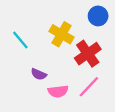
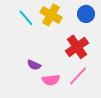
yellow cross: (61, 34) -> (51, 15), moved
cyan line: (20, 40) -> (26, 18), moved

